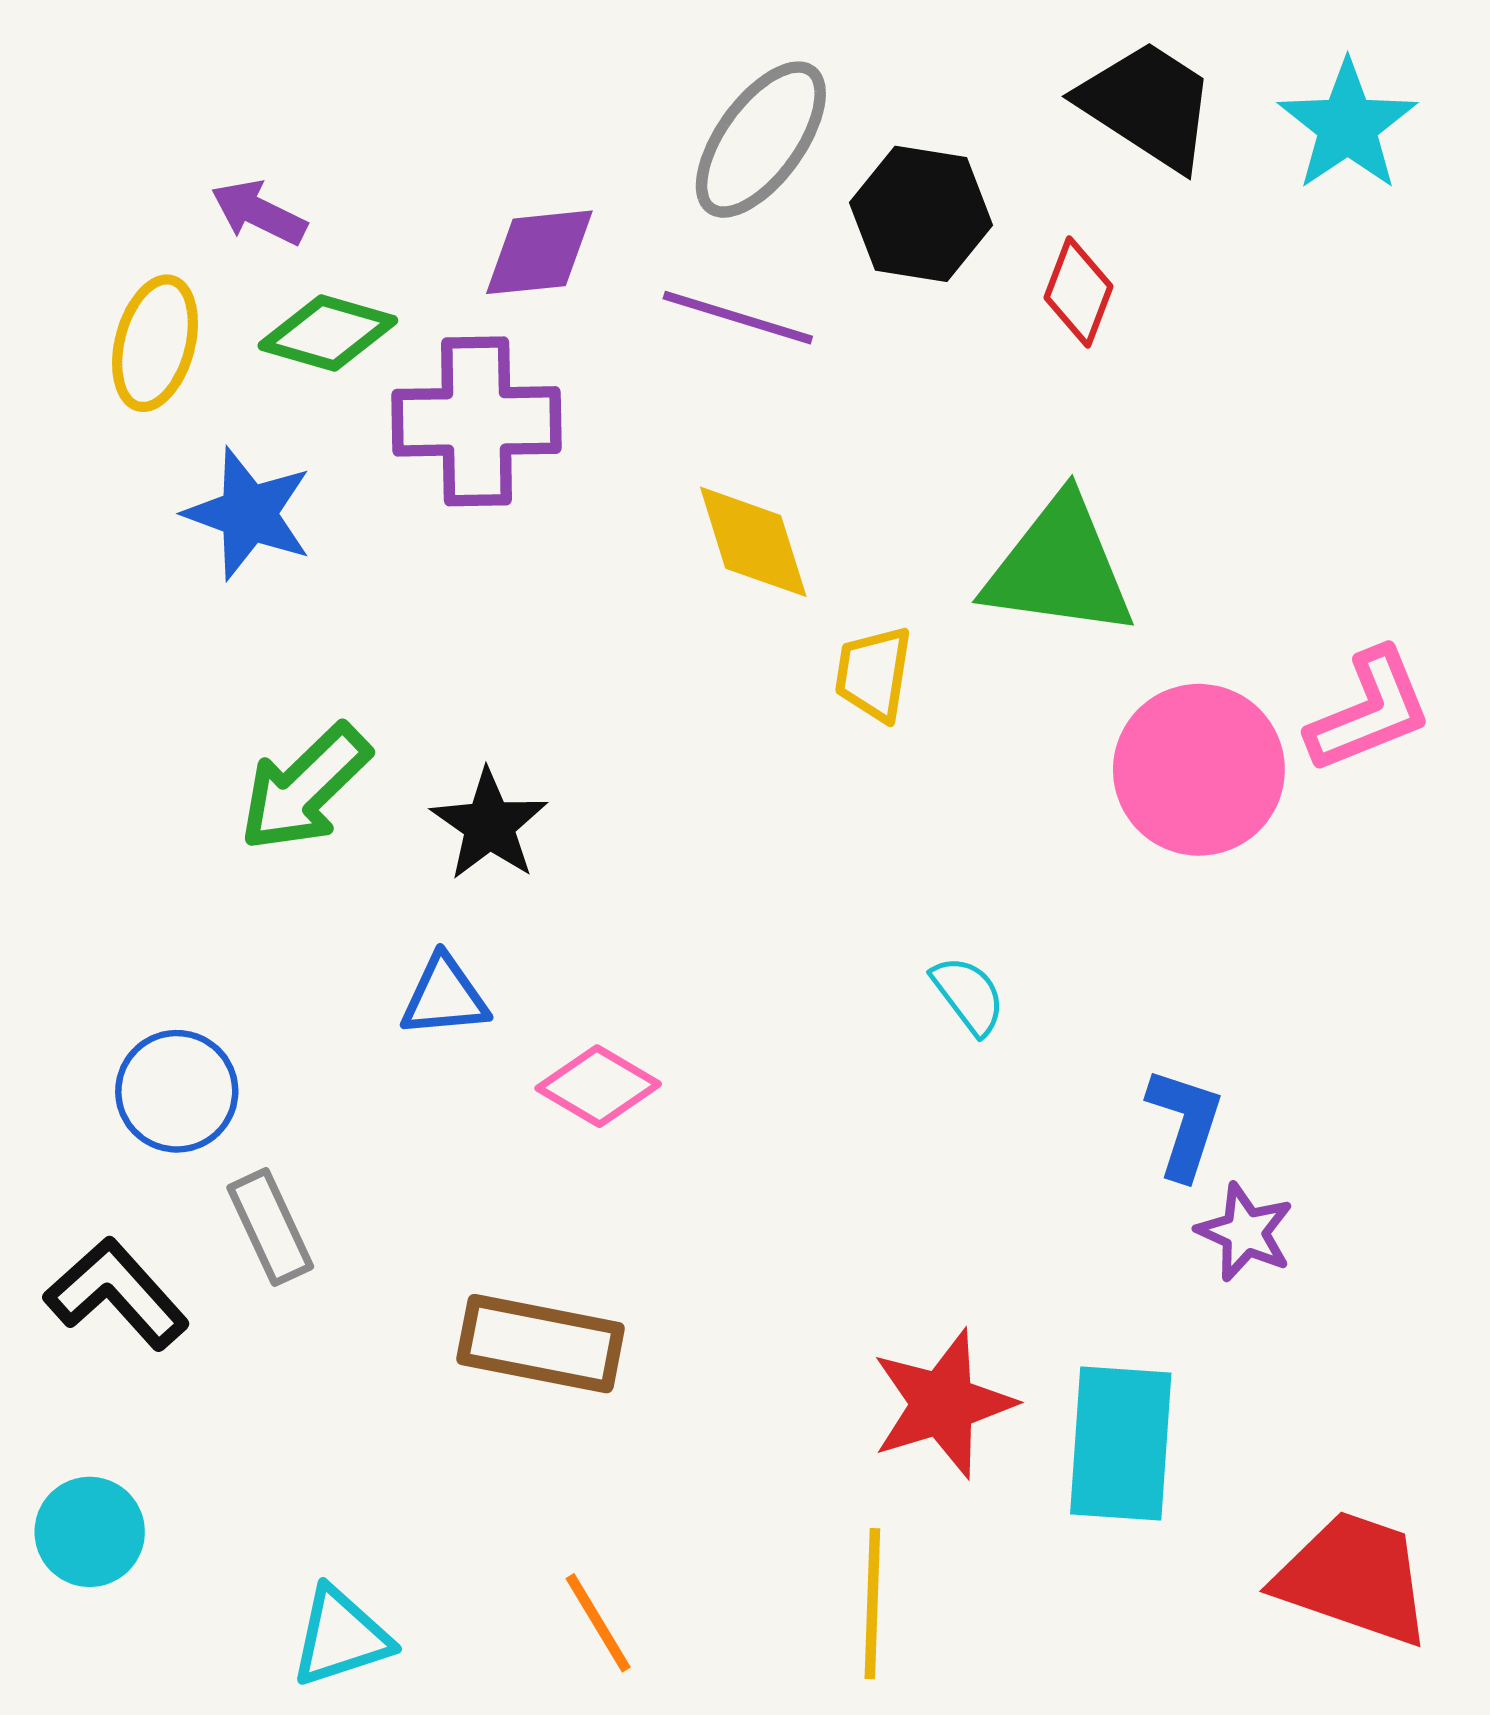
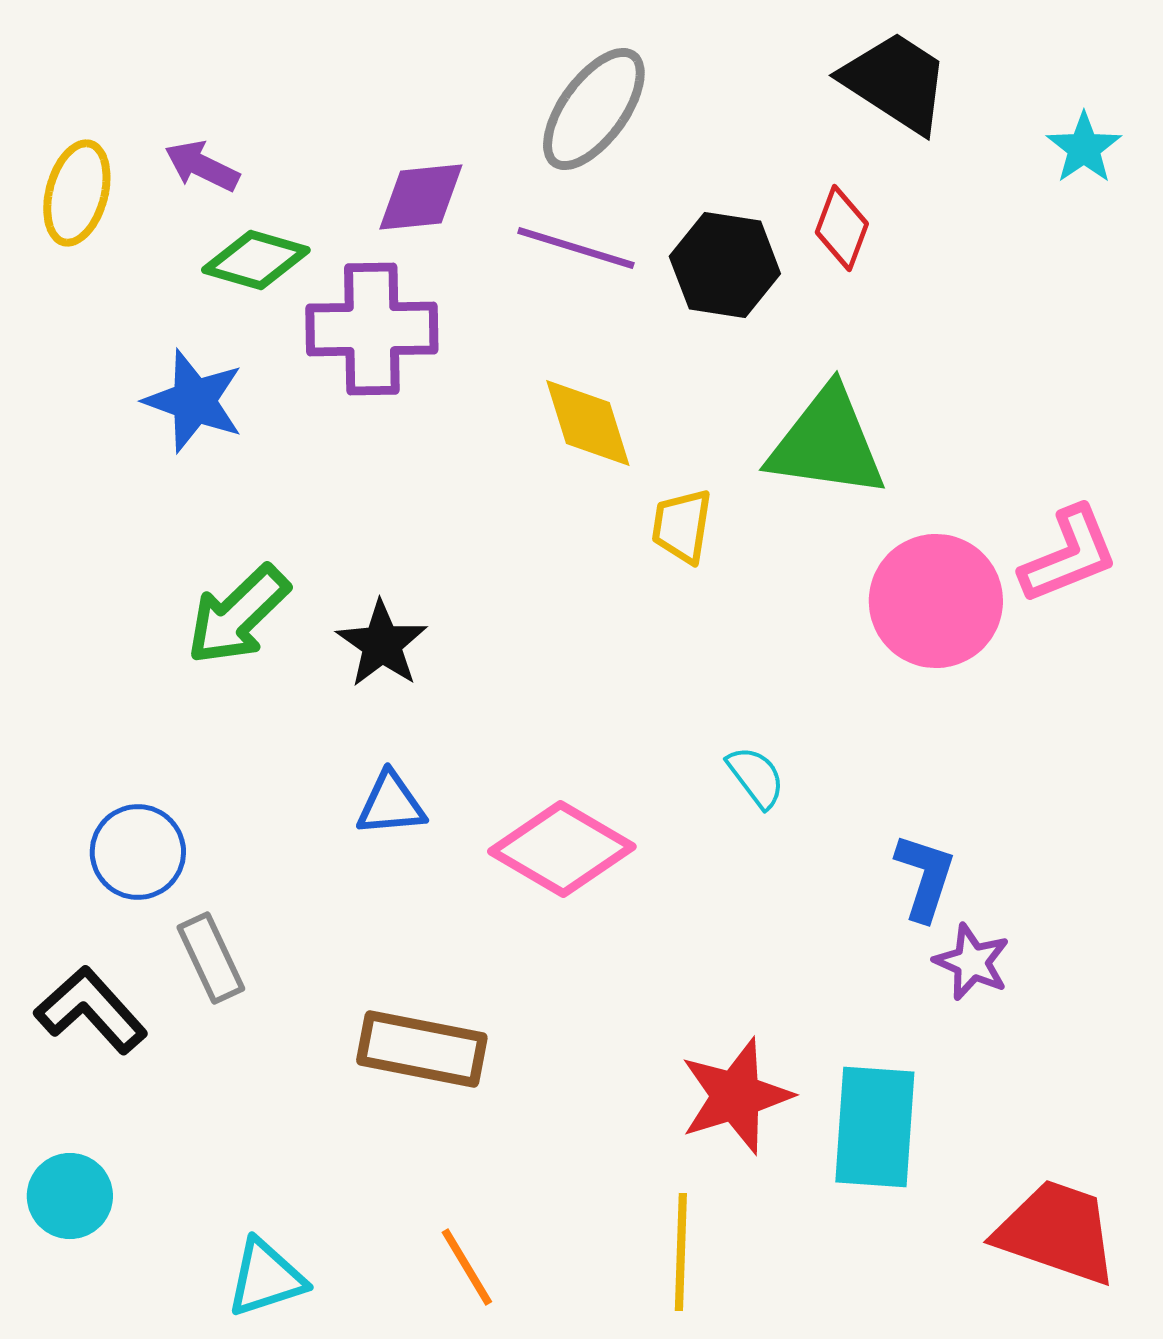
cyan star: (1348, 125) -> (1084, 148), moved, size x0.7
black hexagon: (921, 214) -> (725, 265), moved
yellow ellipse: (155, 343) -> (77, 193), moved
blue triangle: (444, 996) -> (391, 804), moved
pink diamond: (598, 1086) -> (562, 849), moved, size x1.5

